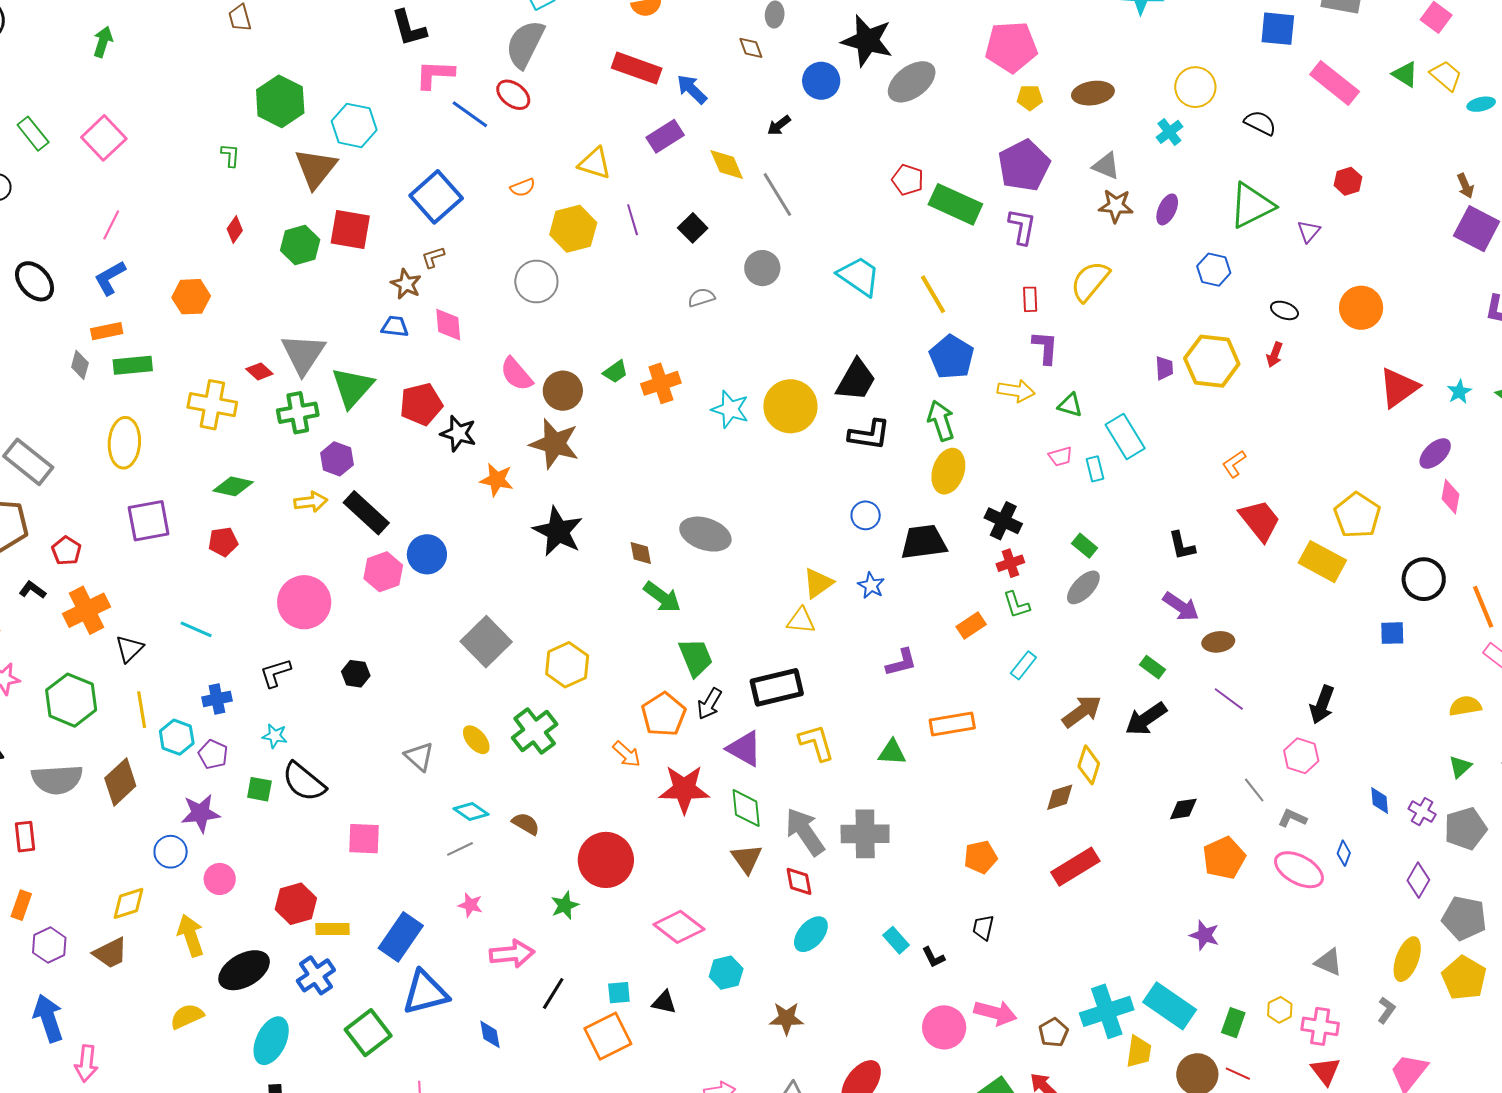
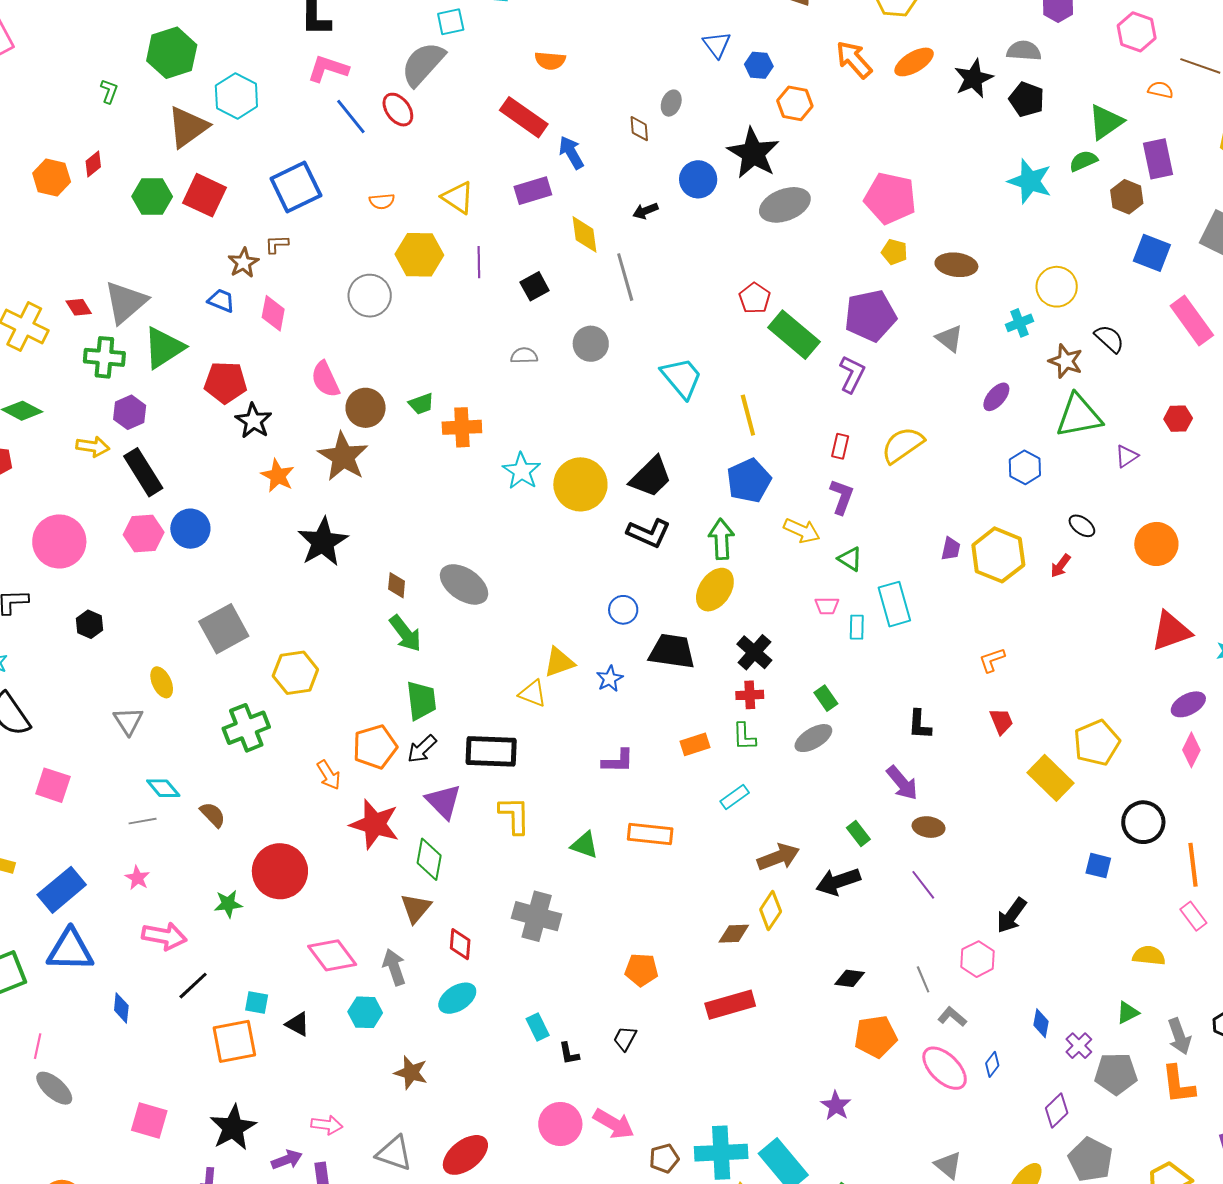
brown star: (1116, 206) -> (1066, 361), moved
orange hexagon: (191, 297) -> (52, 178), moved
red trapezoid: (1260, 520) -> (1001, 721), size x0.6
yellow ellipse: (476, 740) -> (162, 682), moved
gray arrow: (805, 832) -> (394, 967), moved, size x0.7

